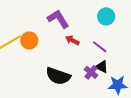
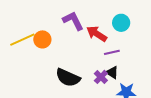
red arrow: (72, 40) -> (97, 34), moved, size x1.5
purple line: (100, 47) -> (112, 52), turned -56

